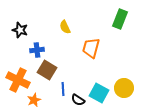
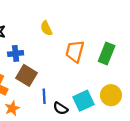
green rectangle: (120, 19) -> (107, 53), moved
cyan square: (99, 93) -> (84, 101), turned 36

